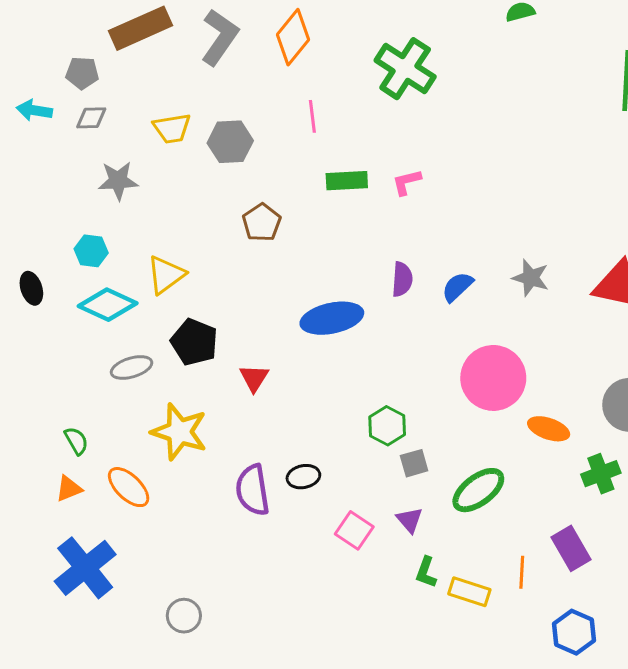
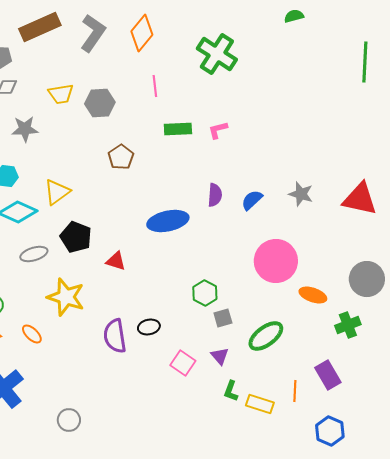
red triangle: (254, 378) -> (116, 261), turned -45
orange ellipse: (129, 487) -> (32, 334), size x0.7

